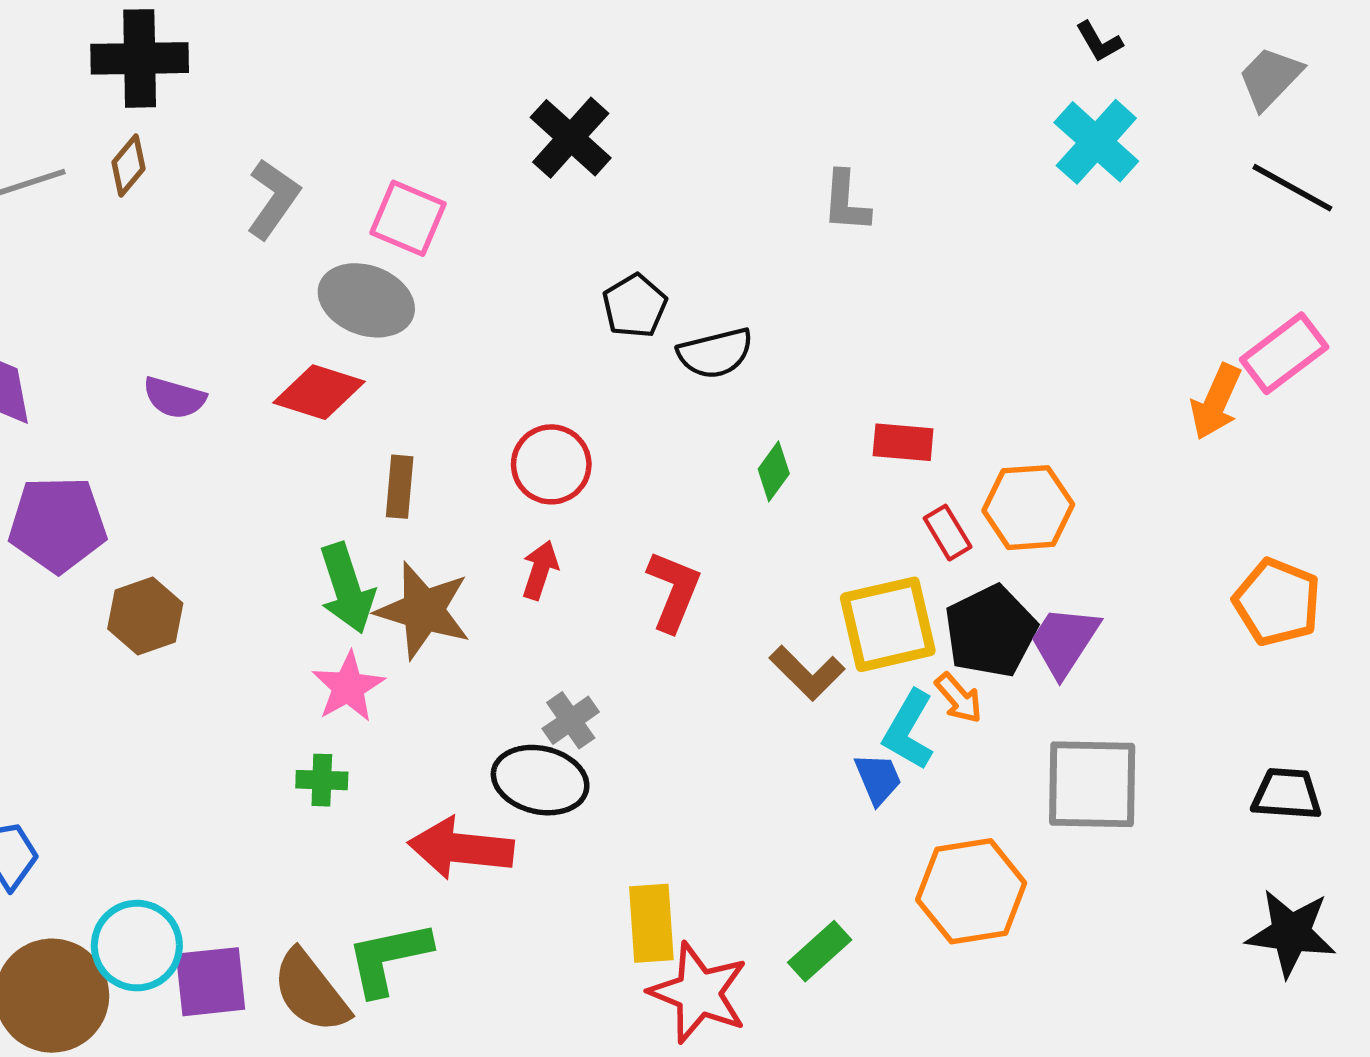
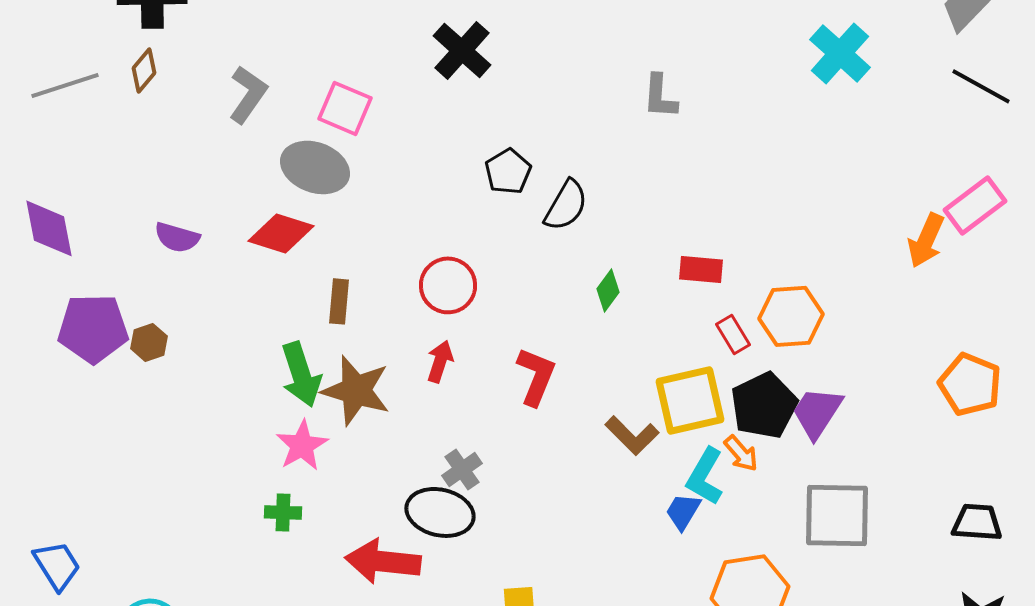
black semicircle: (715, 353) -> (566, 205), turned -46
brown hexagon: (145, 616) -> (149, 342), moved, size x0.7
blue trapezoid: (878, 779) -> (683, 511), turned -126

